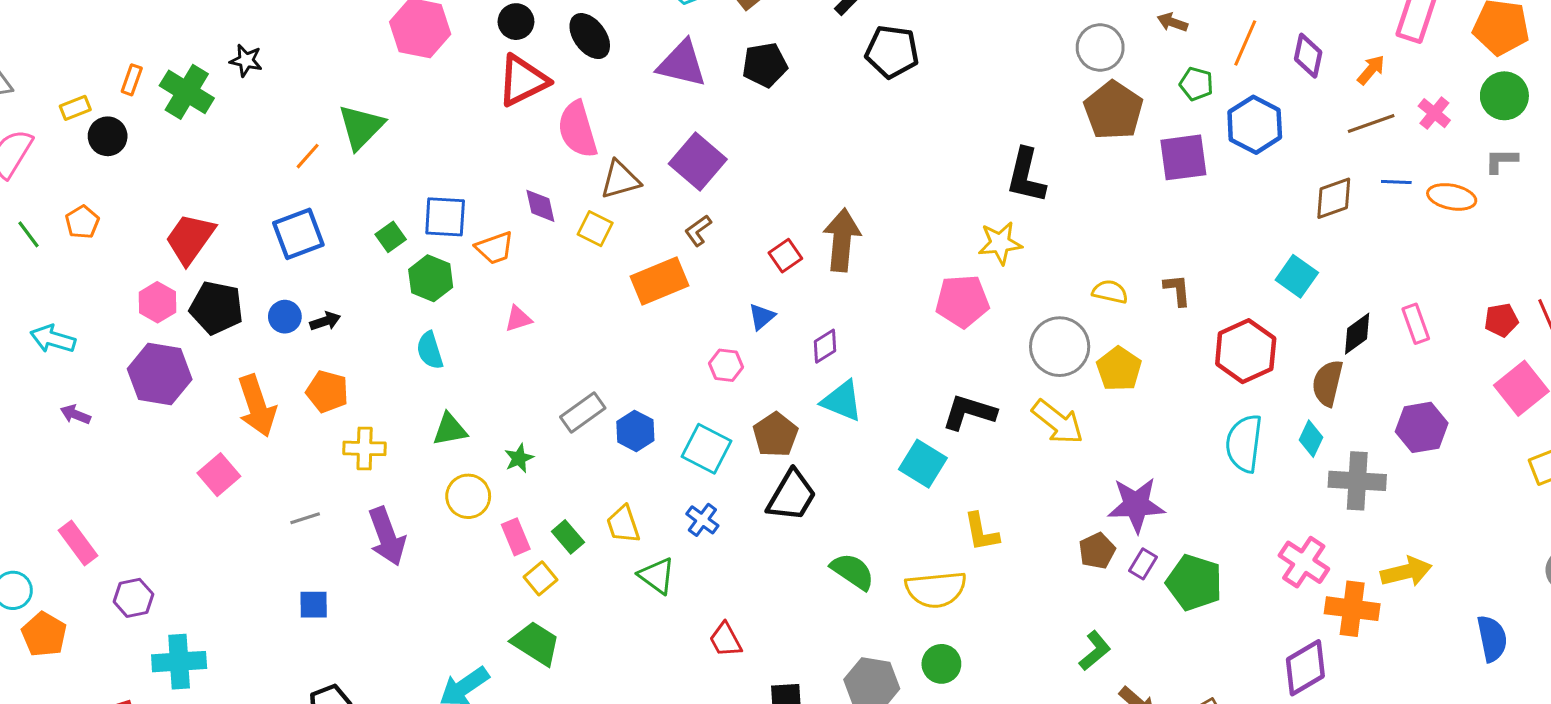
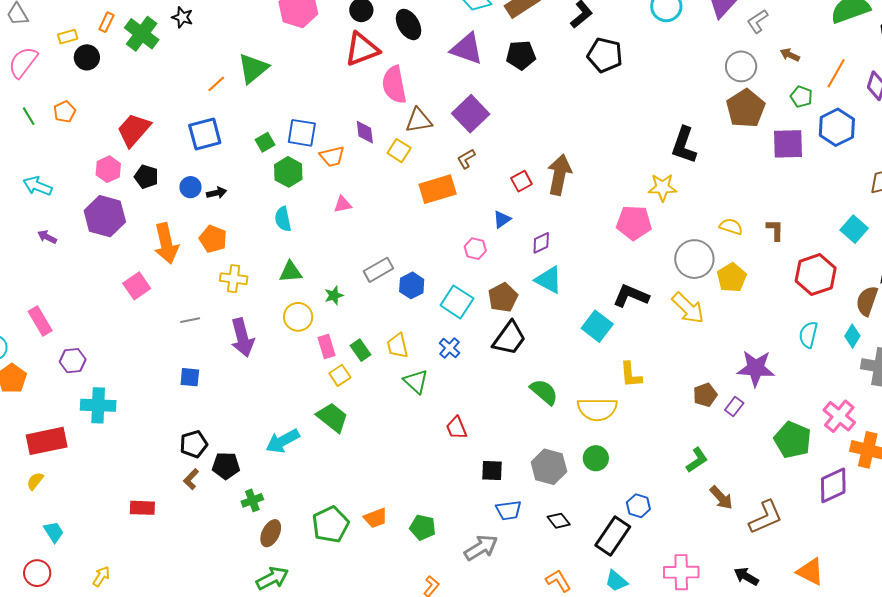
black pentagon: (216, 308) -> (146, 177), size x0.7
cyan semicircle: (1244, 443) -> (808, 335), size x0.7
purple star: (1136, 505) -> (756, 368), moved
green pentagon: (1194, 582) -> (793, 440), moved

